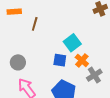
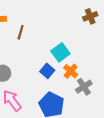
blue square: (60, 60) -> (47, 71), turned 32

